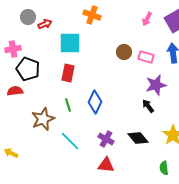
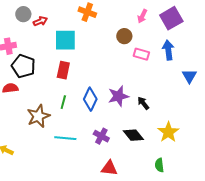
brown circle: (124, 52) -> (124, 36), moved
purple star: (156, 85) -> (118, 96), moved
green line: (68, 105) -> (63, 102), turned 32
cyan line: (70, 141) -> (65, 138), turned -40
red triangle: (106, 165) -> (109, 168), moved

